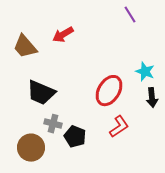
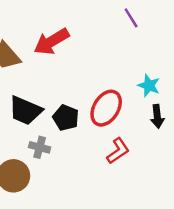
red arrow: (63, 35) -> (51, 42), size x1.4
black pentagon: (75, 137) -> (66, 118), moved

